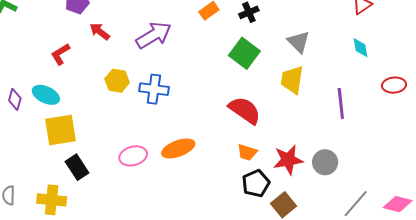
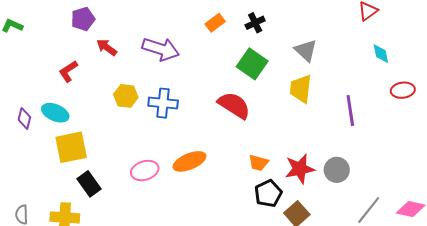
purple arrow: (154, 35) -> (161, 49), turned 51
cyan diamond: (360, 48) -> (381, 54), moved
red semicircle: (245, 110) -> (234, 105), moved

